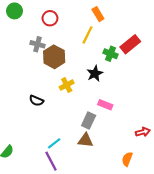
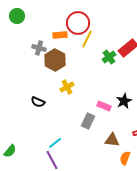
orange rectangle: (98, 14) -> (60, 35), moved, turned -64
red circle: (50, 18) -> (78, 23), moved, size x1.5
green cross: (110, 54) -> (109, 57), turned 32
black star: (95, 74) -> (124, 101), moved
brown triangle: (85, 140) -> (112, 140), moved

